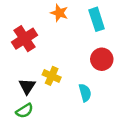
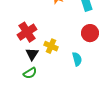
red cross: (25, 39) -> (27, 32), moved

